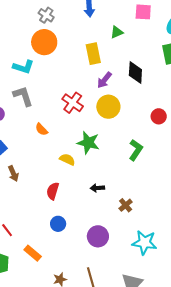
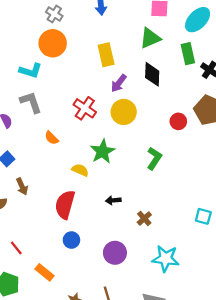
green triangle: (117, 32) -> (150, 38), moved, size x1.5
green star: (88, 143) -> (103, 151), turned 30
red semicircle: (53, 191) -> (65, 205), size x1.5

